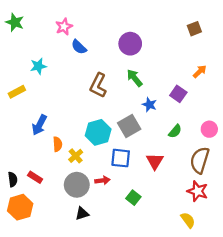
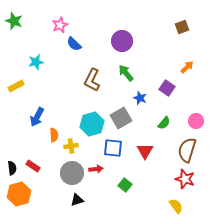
yellow cross: (76, 156) -> (71, 146), turned 32

